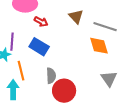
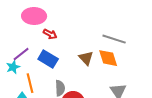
brown triangle: (76, 17) -> (86, 58), moved
purple line: (12, 42) -> (21, 54), turned 48

